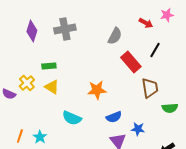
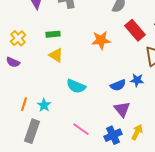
yellow cross: (27, 83) -> (18, 38), moved
orange star: (97, 90) -> (101, 40), moved
blue star: (138, 129) -> (137, 80), moved

